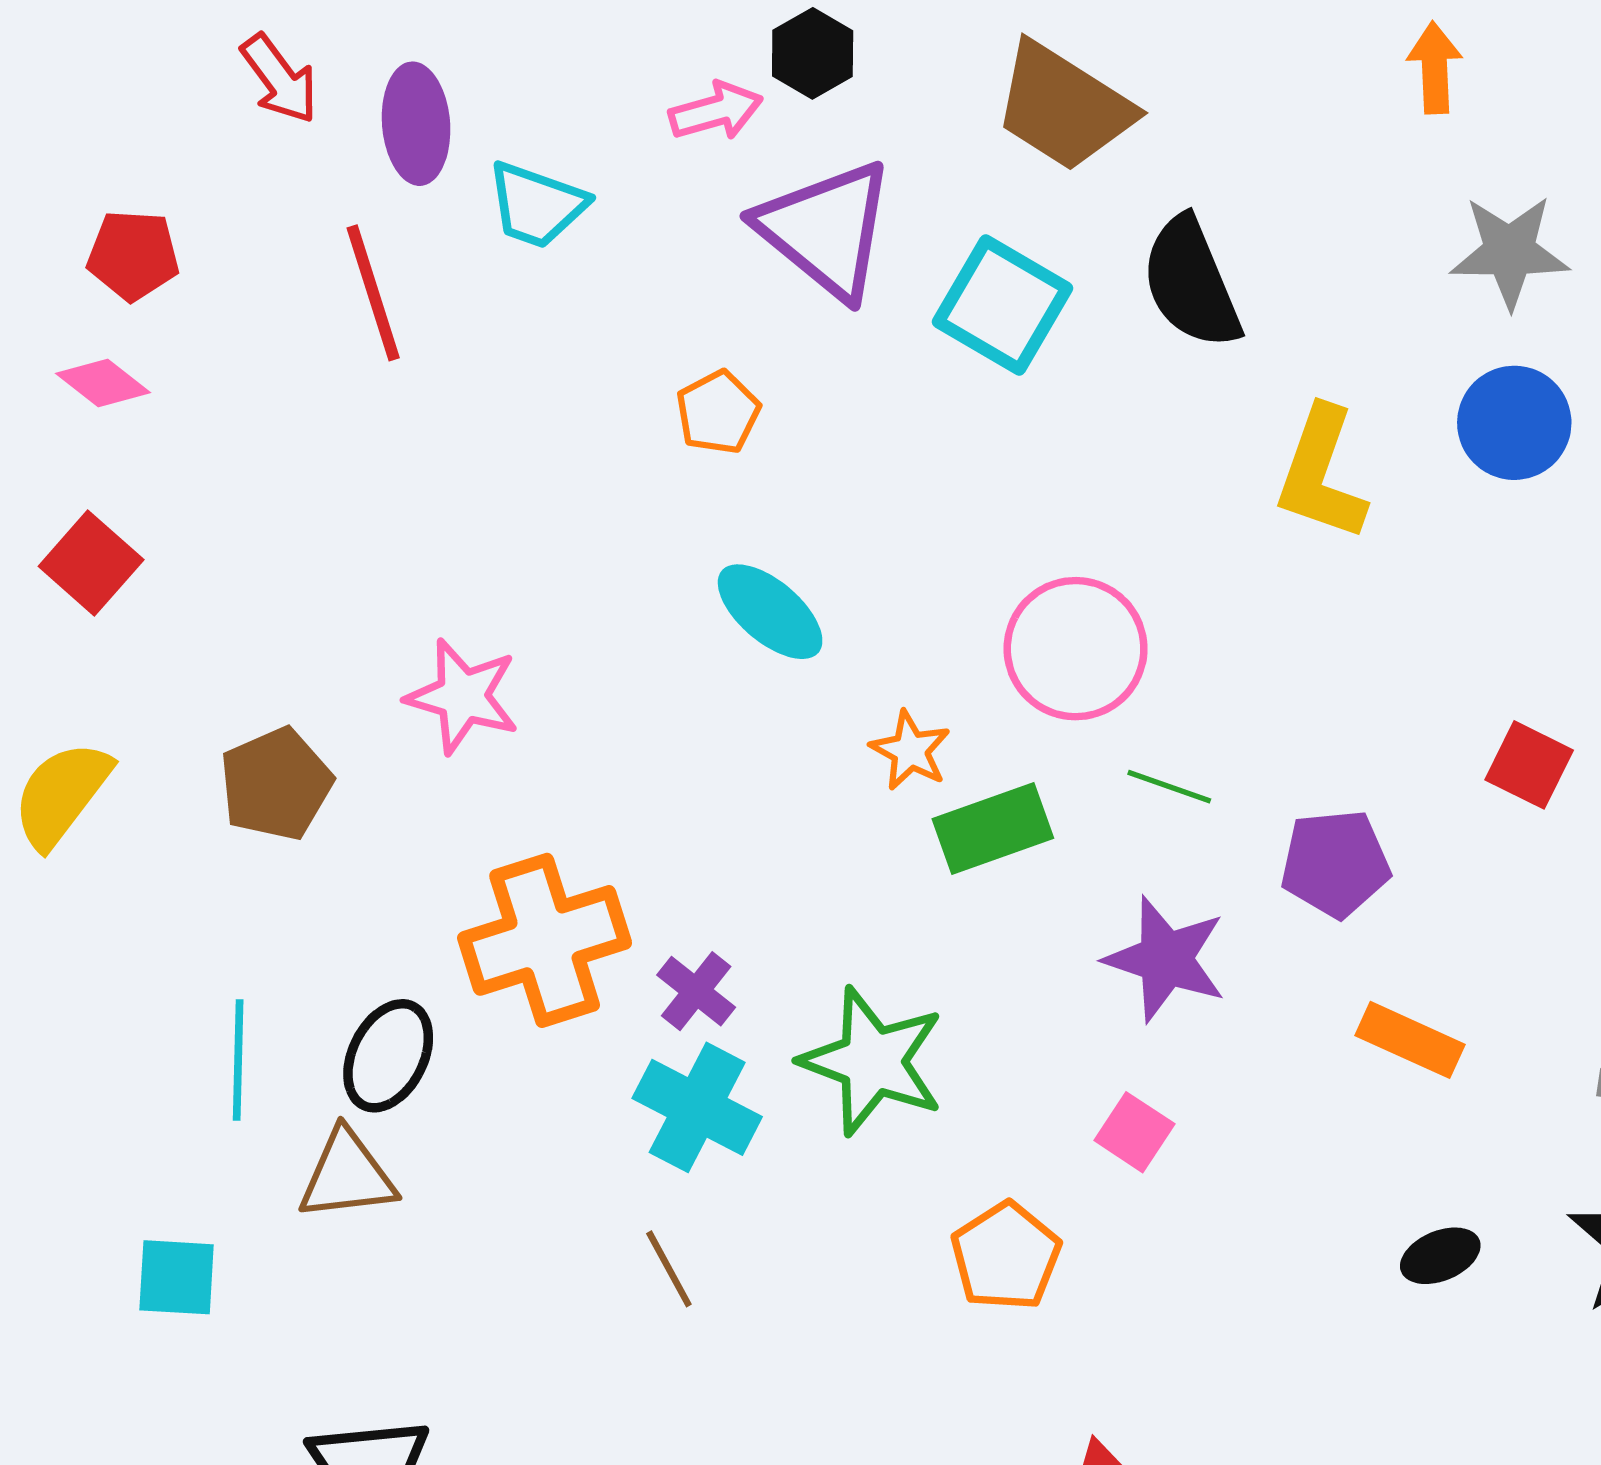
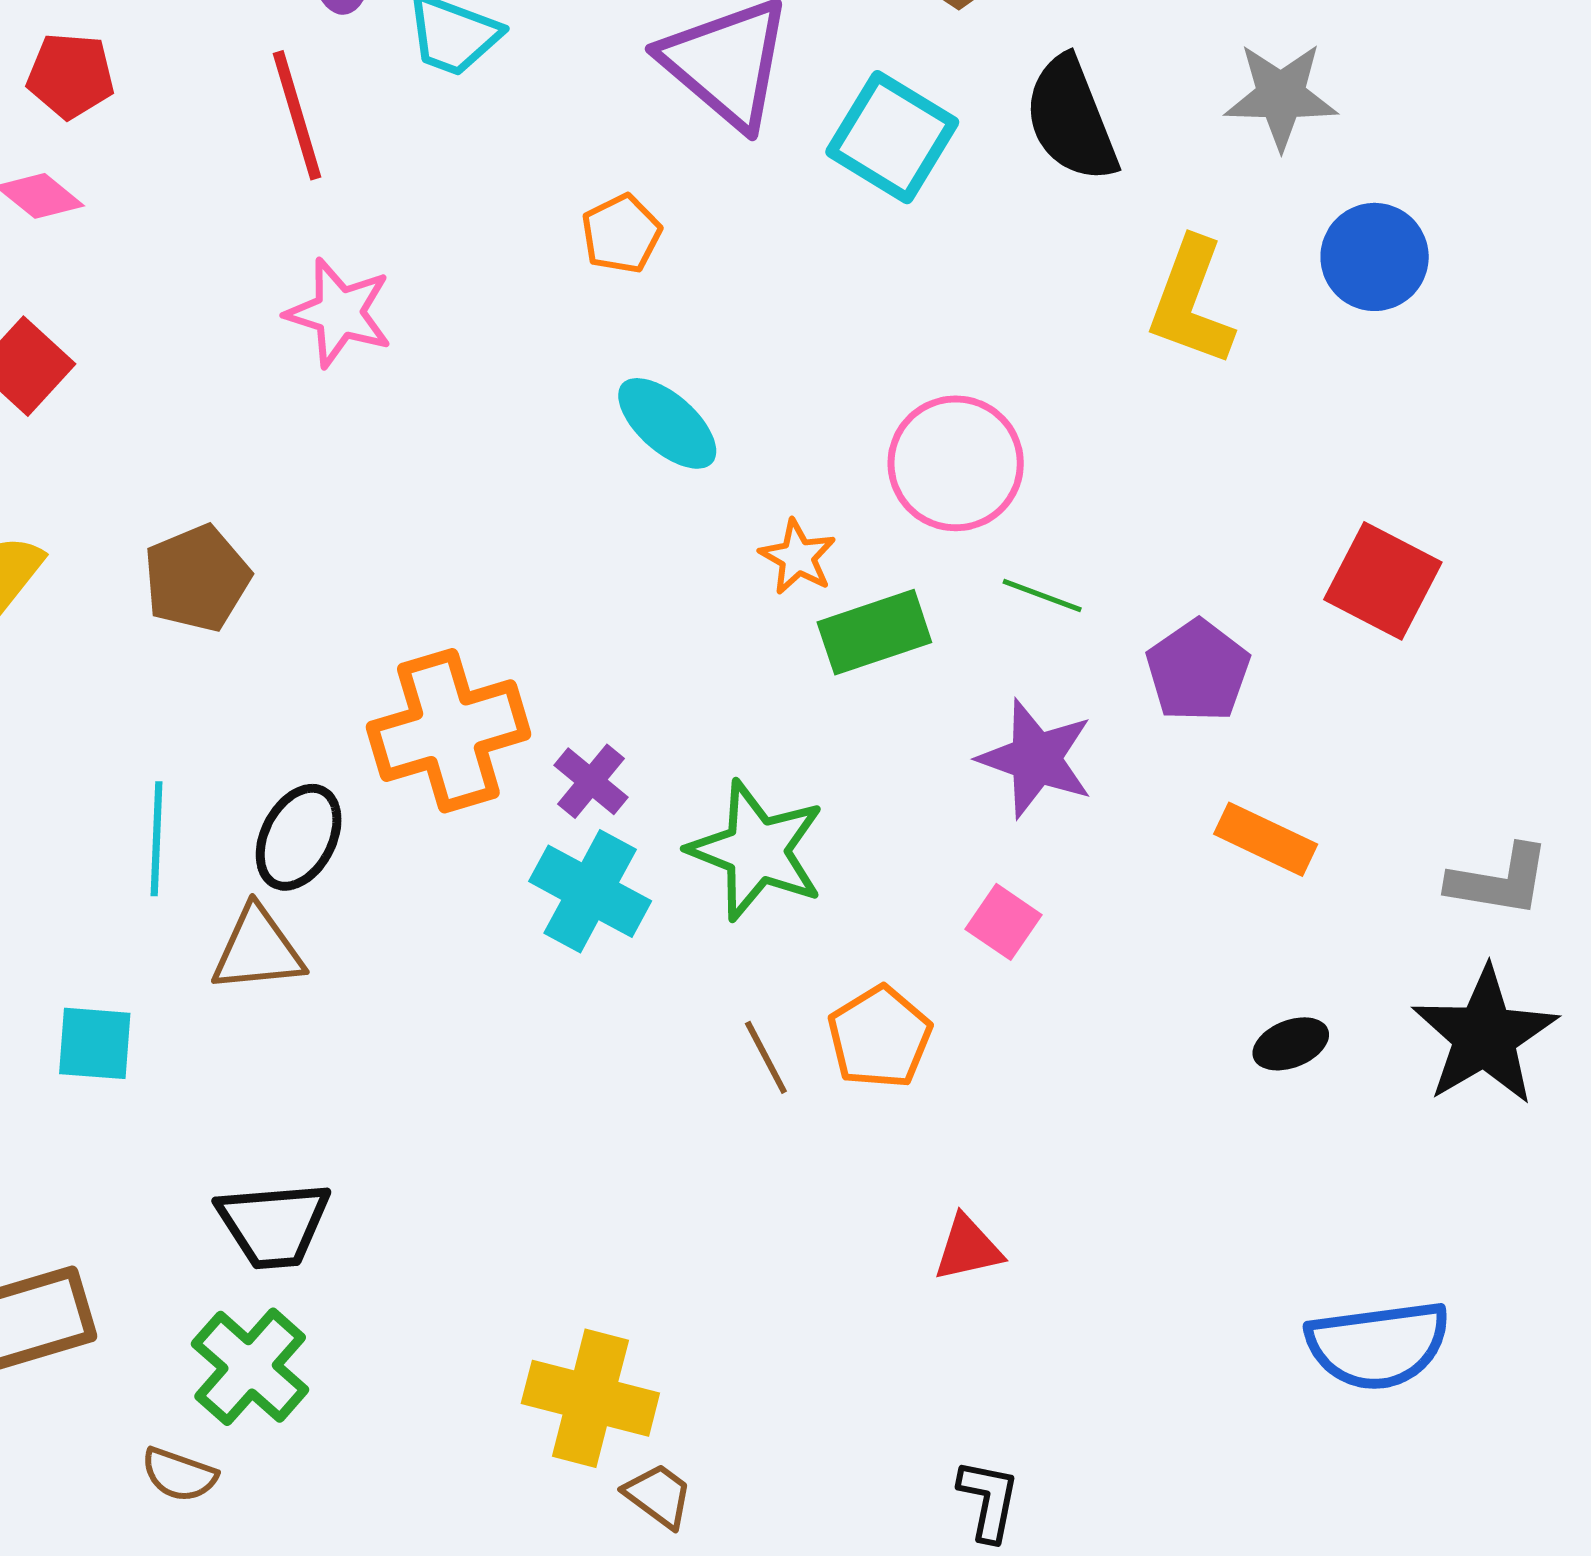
gray star: (1509, 252) -> (1281, 96), moved
pink star: (463, 696) -> (339, 313), moved
red square: (1529, 765) -> (1383, 581), size x1.4
purple pentagon: (1335, 863) -> (1198, 671), turned -30
brown line: (669, 1269) -> (766, 1057), moved

